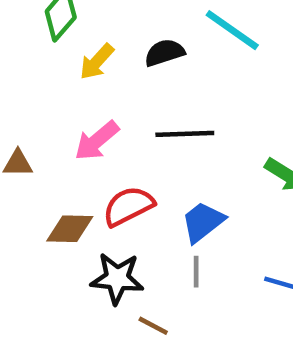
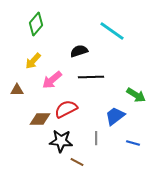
black semicircle: (164, 53) -> (79, 51), moved
yellow arrow: (97, 62) -> (33, 61), moved
blue trapezoid: (203, 222) -> (115, 116), moved

